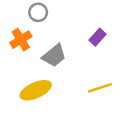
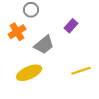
purple rectangle: (97, 37) -> (71, 26), moved

